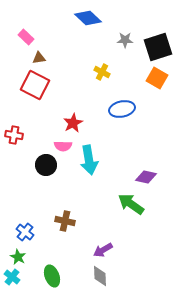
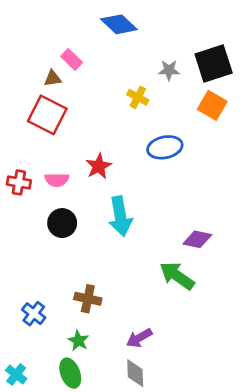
pink rectangle: (26, 37) -> (72, 59), moved
gray star: (125, 40) -> (169, 70), moved
pink semicircle: (63, 146) -> (57, 180), moved
green star: (18, 257) -> (78, 341), moved

